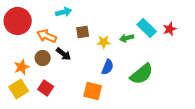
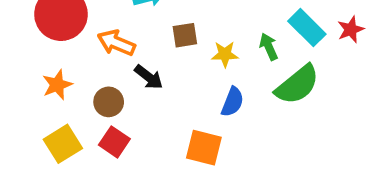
green arrow: (127, 38) -> (269, 47), turned 80
brown circle: (43, 58) -> (109, 102), moved
orange star: (22, 67) -> (57, 85), moved
green semicircle: (142, 74) -> (297, 85), moved

